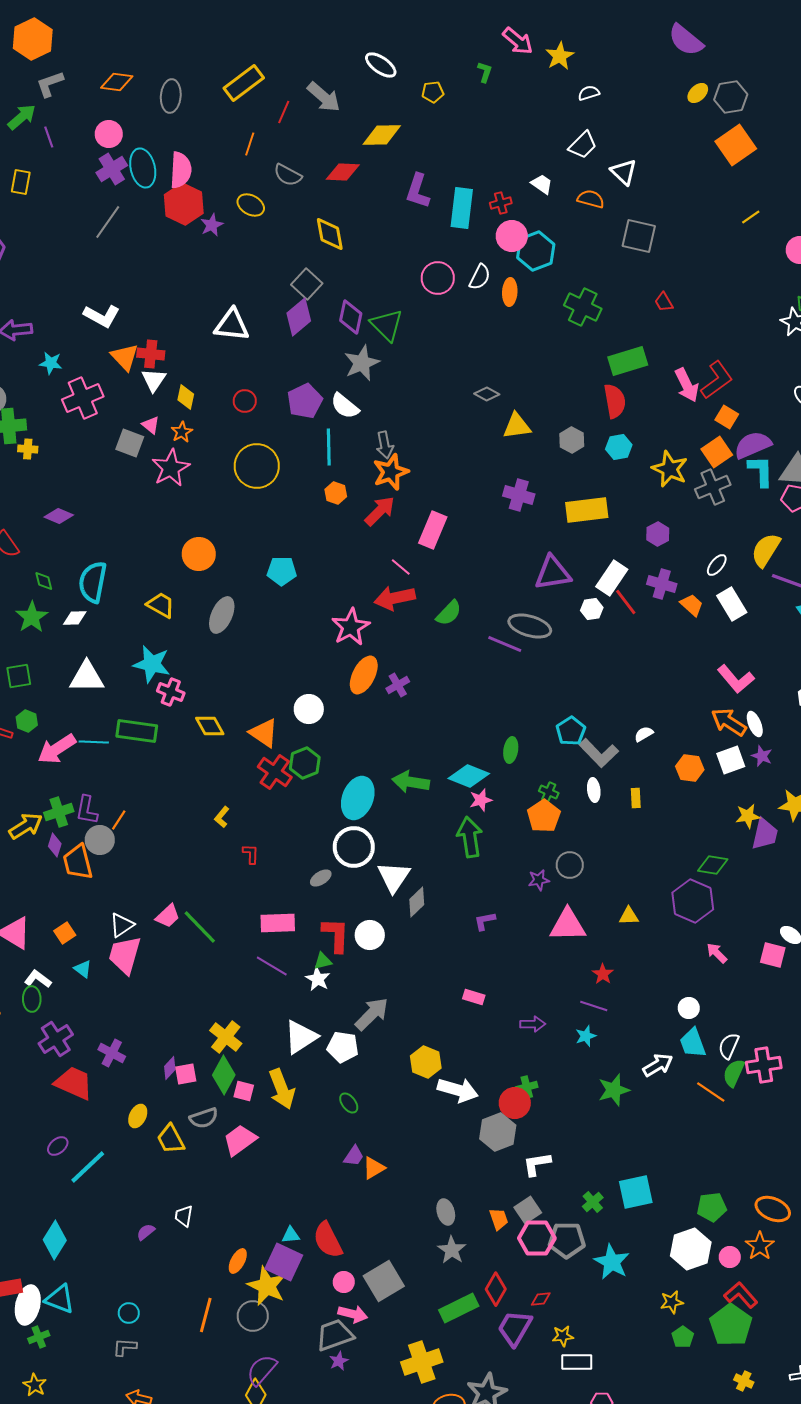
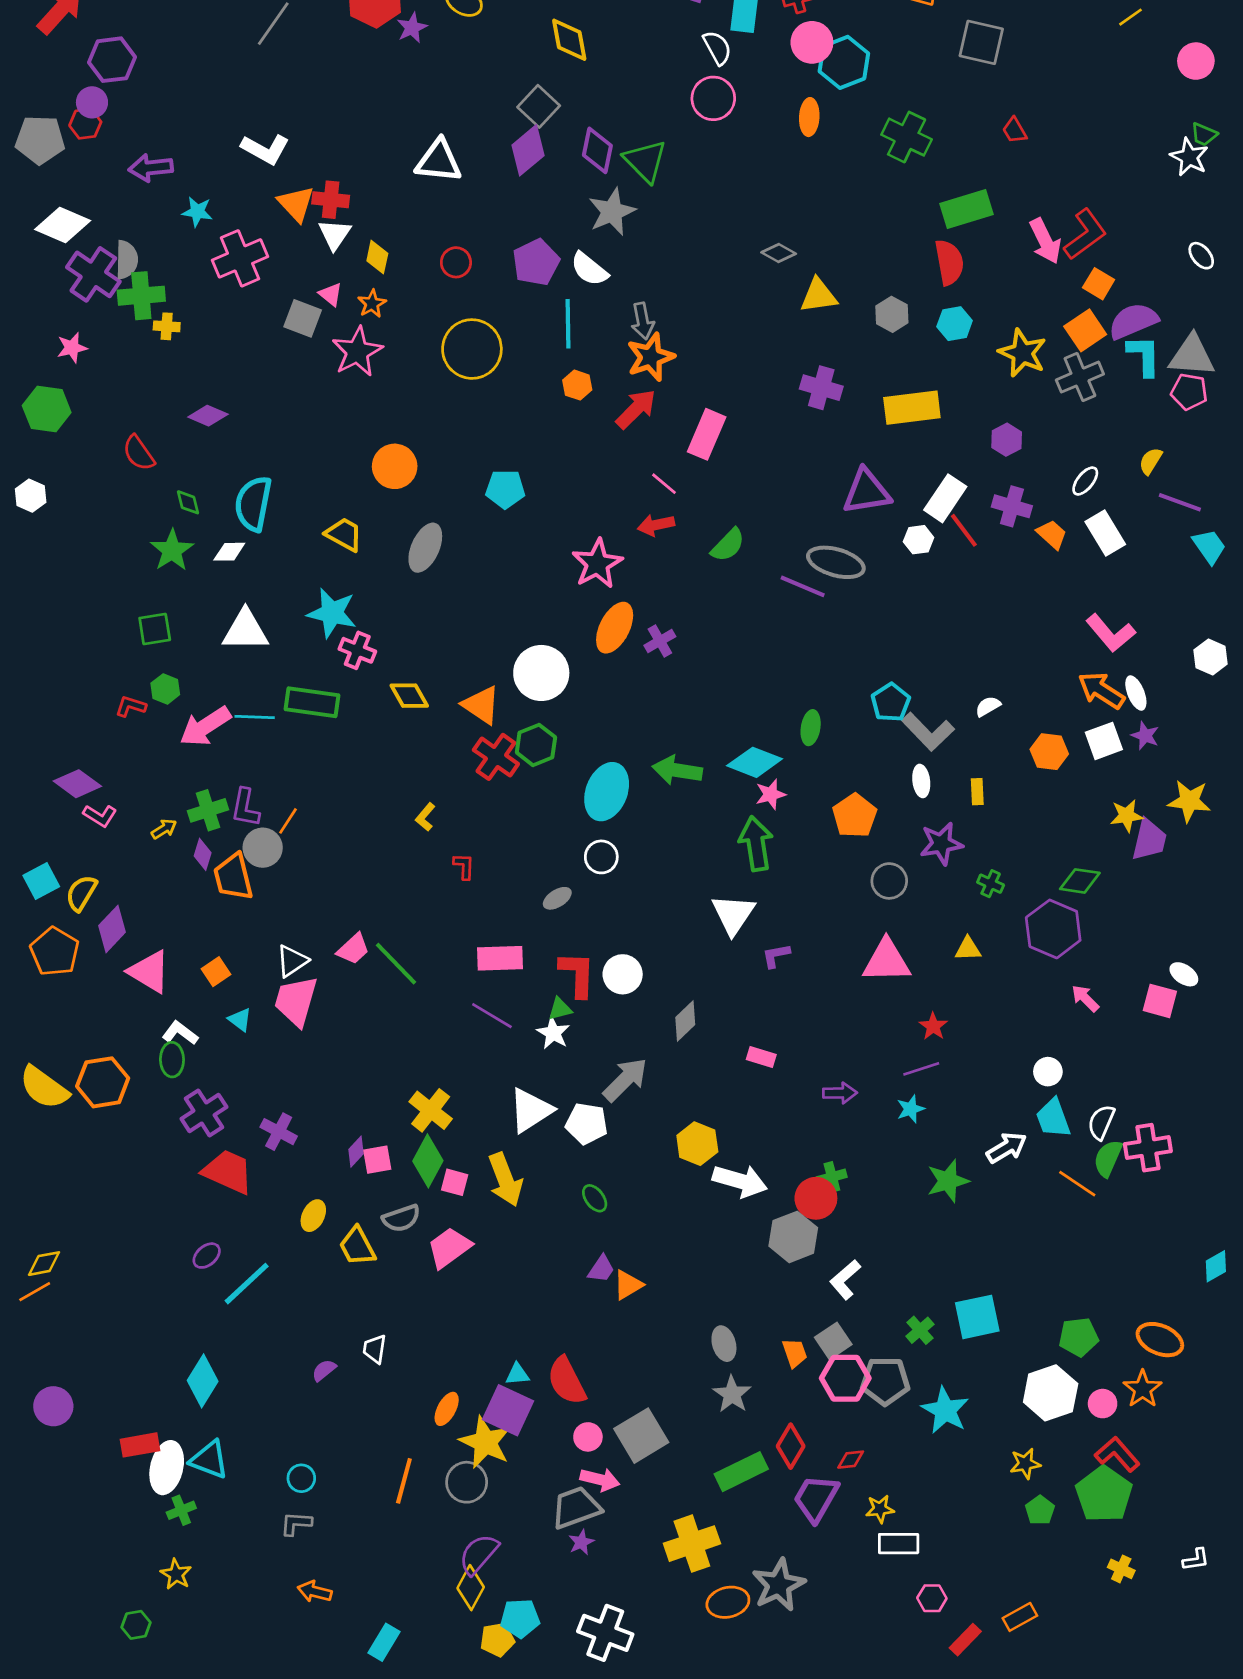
white semicircle: (480, 277) -> (717, 48), moved, turned -56
yellow semicircle: (766, 550) -> (1151, 461), size x0.6
red arrow: (395, 598) -> (656, 525), size x0.7
white circle: (309, 709) -> (541, 673), size x1.4
green cross: (549, 792) -> (991, 884), moved
yellow arrow: (26, 826) -> (164, 829), size x0.6
white circle: (354, 847) -> (601, 857), size x0.6
white triangle: (394, 877) -> (733, 914), moved
purple star: (539, 880) -> (941, 844), moved, size x1.5
gray diamond: (417, 902) -> (685, 1021), moved
purple line: (594, 1006) -> (921, 1069), turned -36
white L-shape: (537, 1164) -> (845, 1280), turned -32

